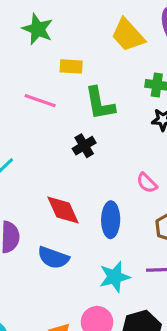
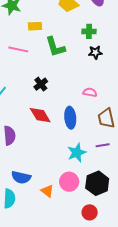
black cross: (84, 146) -> (41, 84), moved
pink semicircle: (147, 183) -> (90, 92), turned 152
blue semicircle: (53, 258) -> (21, 177), moved

